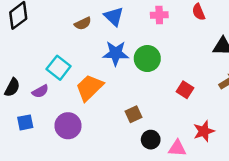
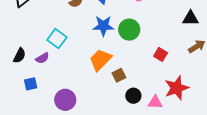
orange trapezoid: (89, 88) -> (100, 60), moved
purple circle: (68, 126) -> (65, 100), moved
red star: (204, 131) -> (177, 88), size x1.4

